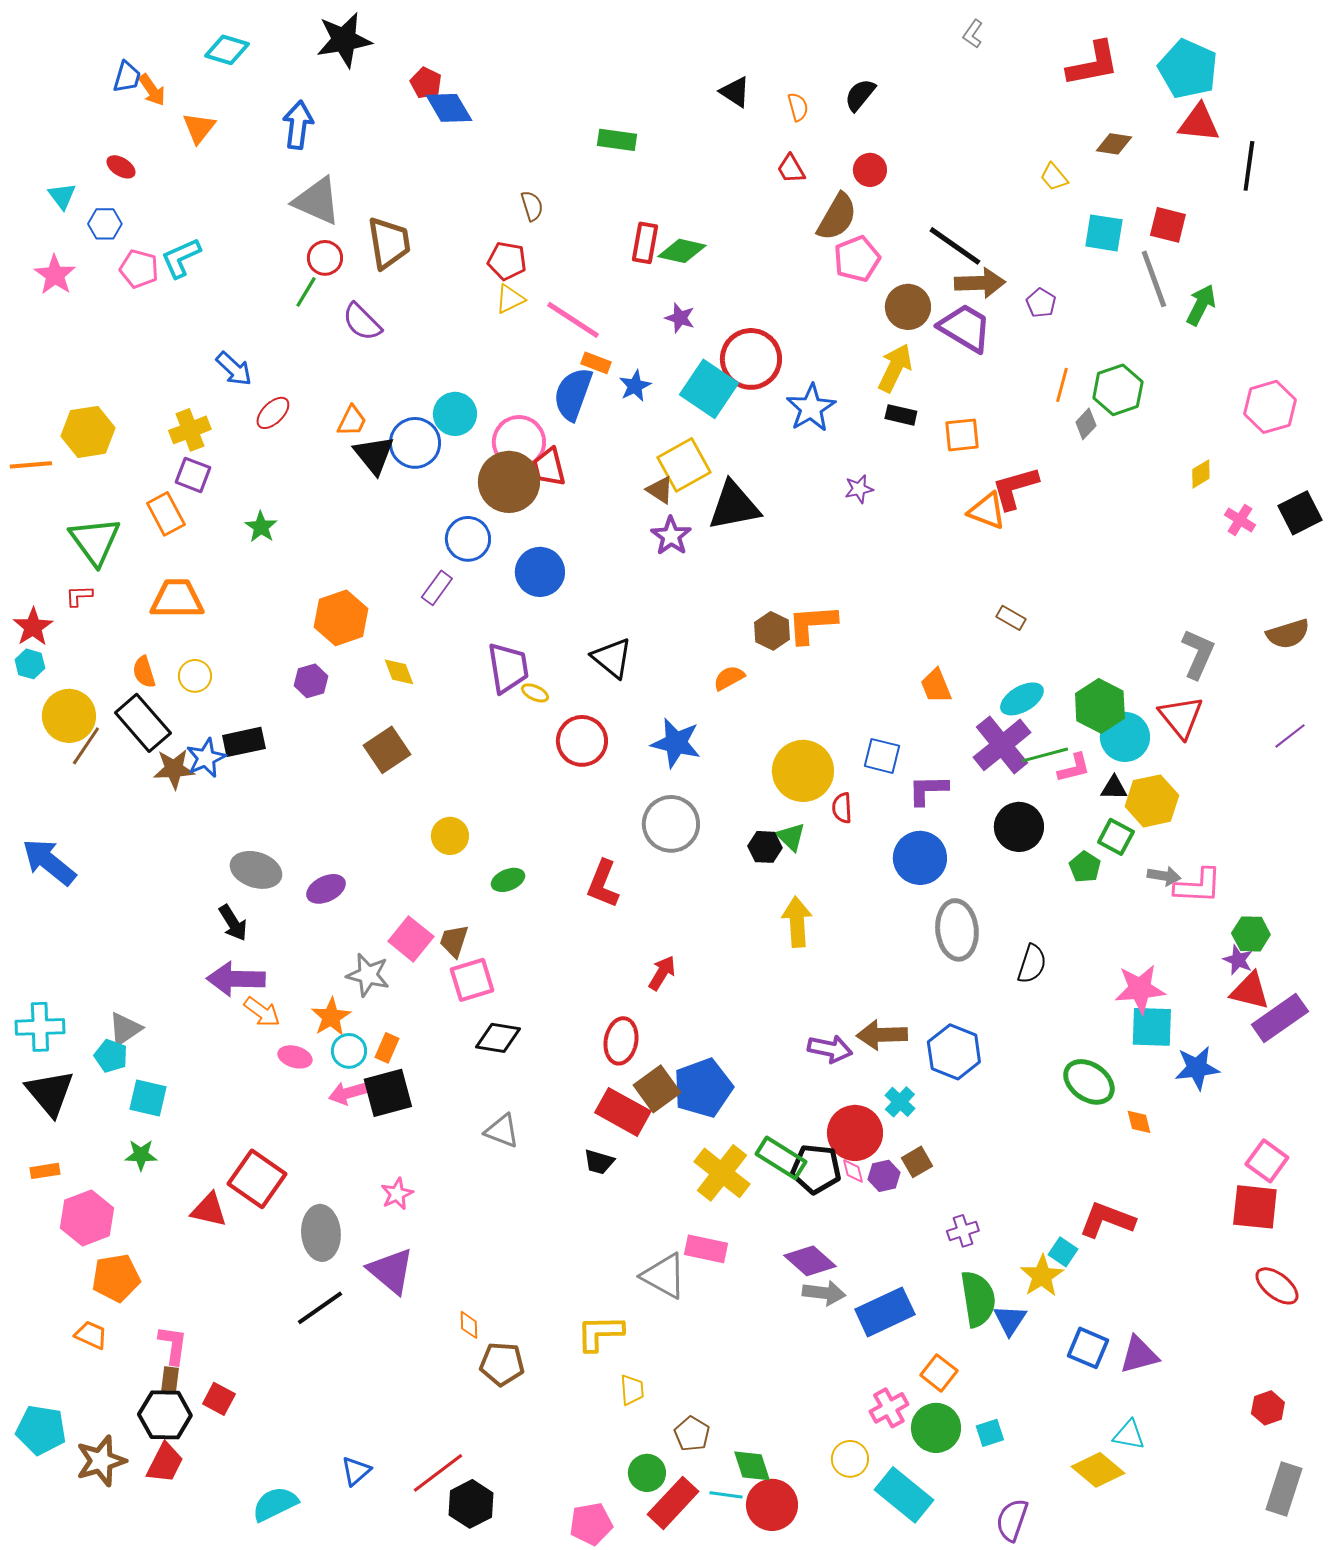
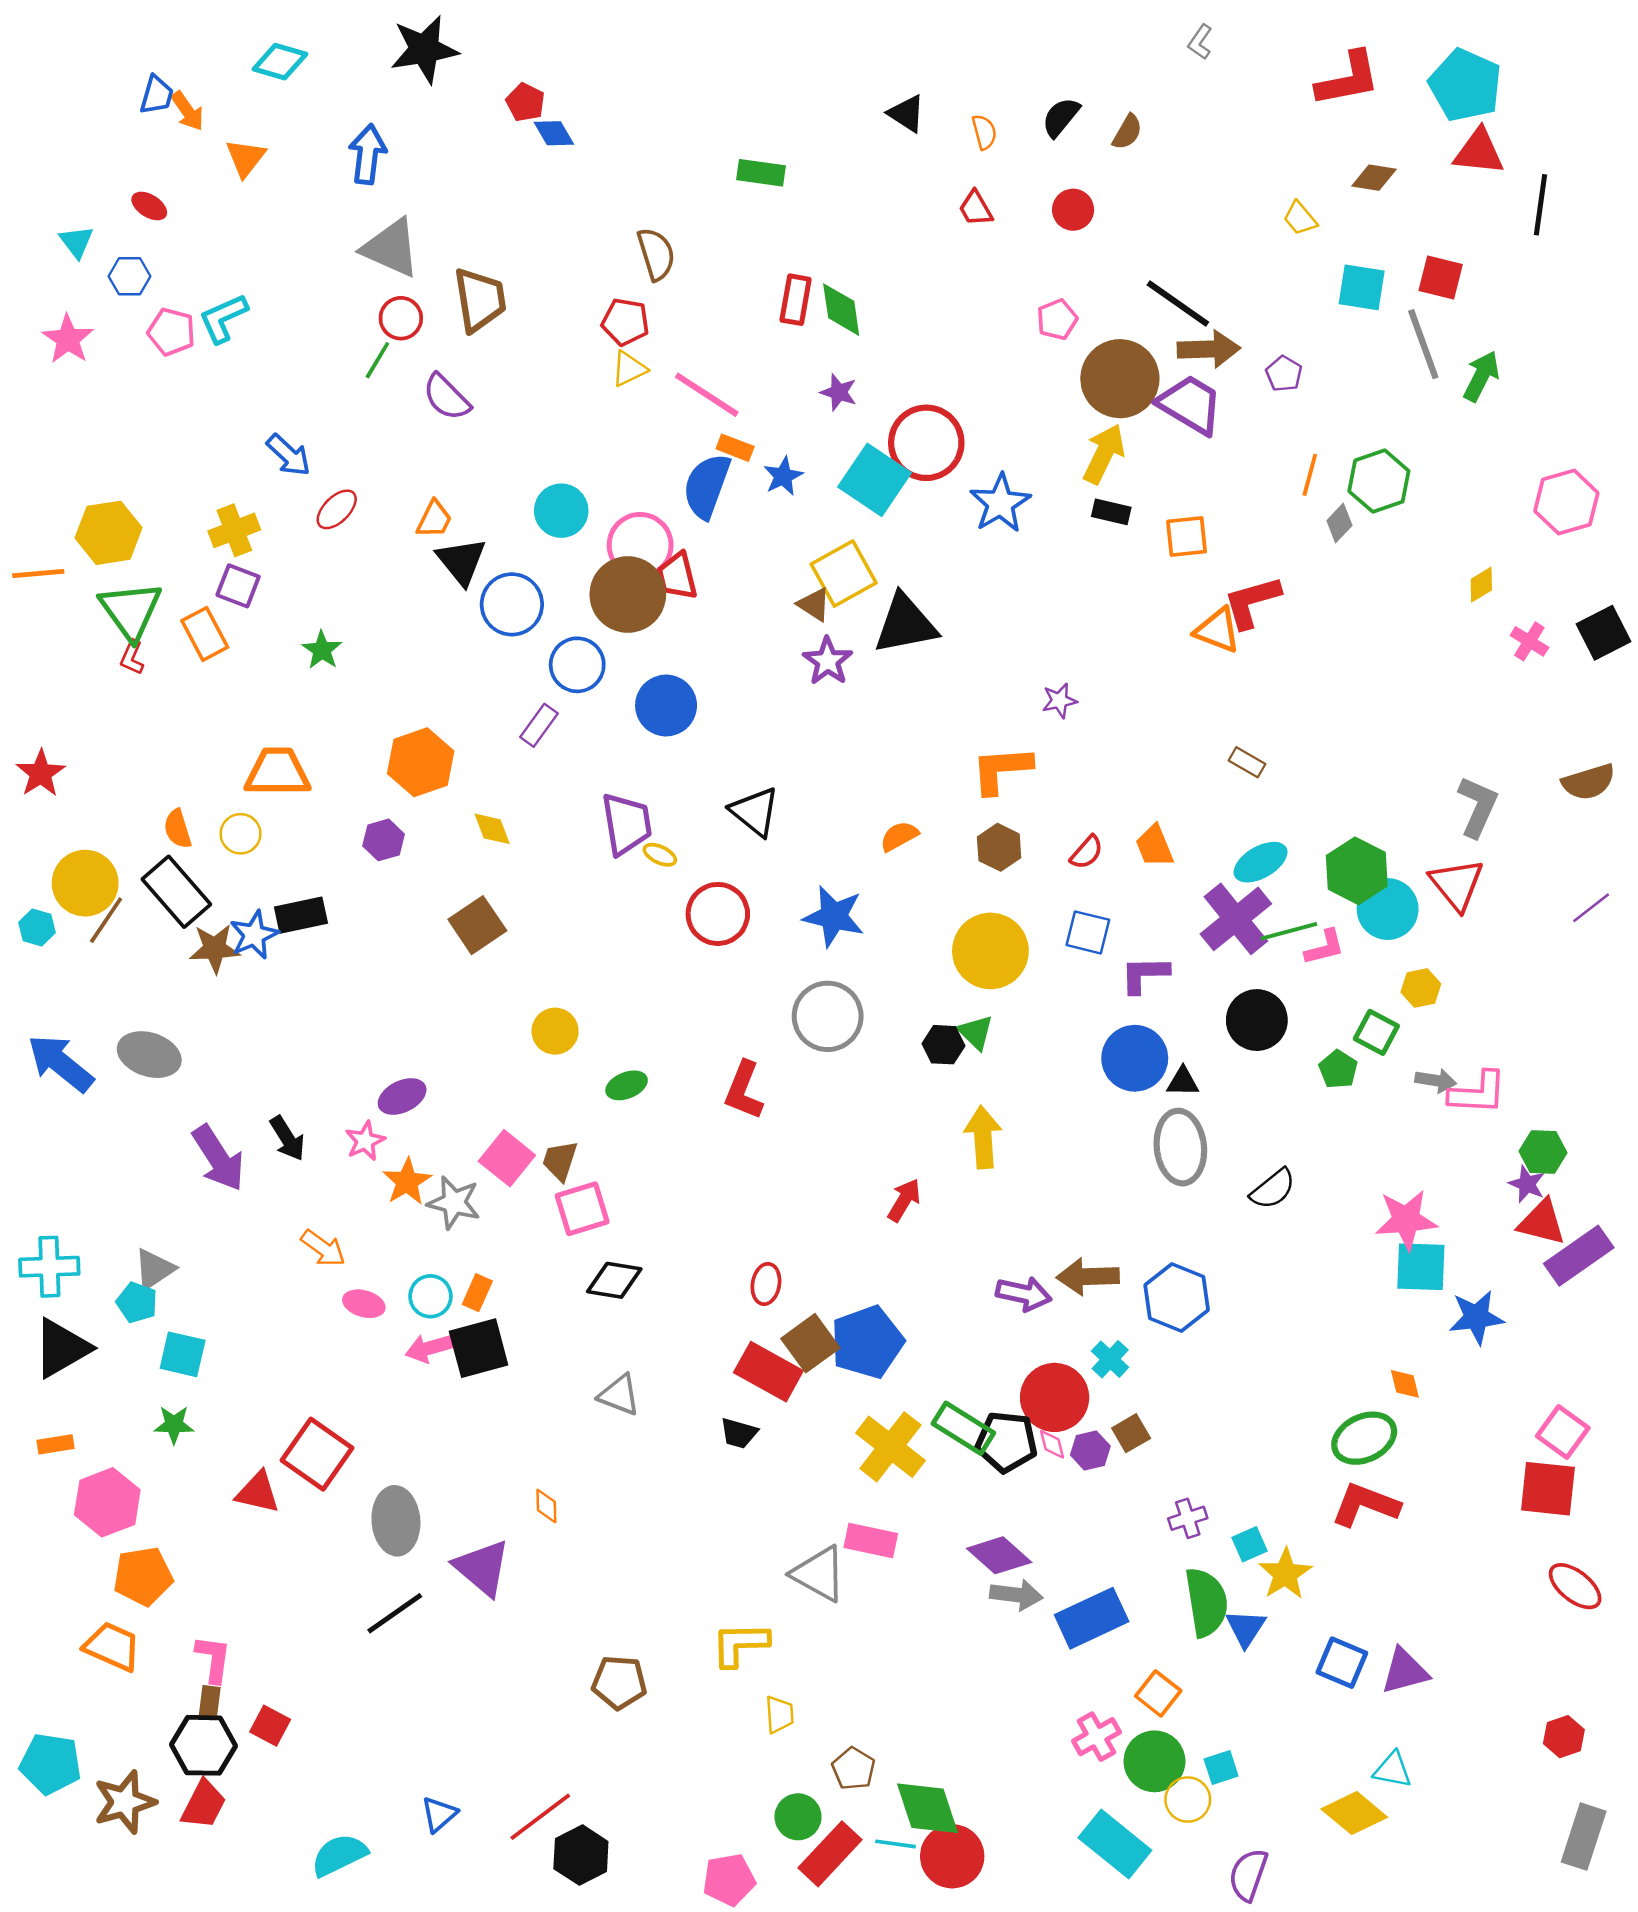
blue diamond: (449, 108) -> (554, 133), size x0.7
brown semicircle: (532, 206) -> (656, 254), size x1.4
brown semicircle: (837, 217) -> (1127, 132), moved, size x0.6
green diamond: (682, 251) -> (841, 310), turned 69
pink pentagon: (857, 259) -> (1057, 319), size x0.7
brown circle: (908, 307) -> (1120, 379), size x1.4
blue circle: (415, 443) -> (512, 604), moved
purple star: (859, 489) -> (1059, 701), moved
green triangle: (95, 541) -> (131, 611), moved
red L-shape: (79, 596) -> (132, 657), moved, turned -64
orange trapezoid: (177, 599) -> (278, 772), moved
brown hexagon: (772, 631) -> (999, 847), moved
cyan hexagon: (30, 664) -> (37, 928), moved
black triangle: (1114, 788) -> (1183, 1082), moved
yellow hexagon: (1152, 801) -> (1421, 988), size x0.6
red semicircle: (842, 808) -> (1087, 852), moved, turned -136
gray ellipse: (256, 870) -> (149, 1055), moved
black semicircle: (1032, 964) -> (1273, 1189), turned 33
red arrow: (662, 973) -> (904, 1200), moved
purple arrow: (236, 979) -> (218, 1158), moved, turned -124
orange star: (331, 1017) -> (407, 1182), moved
red ellipse: (621, 1041) -> (766, 1284), size x0.7
green ellipse: (1089, 1082) -> (1364, 1438), moved, turned -60
black triangle: (50, 1093) -> (62, 1348), turned 40
pink star: (397, 1194) -> (365, 1141), moved
cyan square: (1063, 1252) -> (1249, 1544), moved, turned 32
orange diamond: (469, 1325) -> (546, 1506), moved
orange trapezoid: (91, 1335) -> (112, 1647), size x1.4
yellow circle: (850, 1459) -> (1188, 1800), moved
green diamond: (752, 1466) -> (928, 1808), size x1.4

